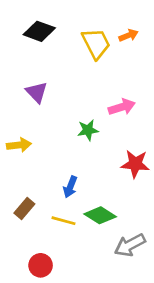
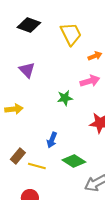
orange arrow: (129, 35) -> (95, 56), moved
yellow line: (64, 221) -> (37, 166), moved

